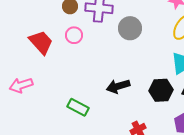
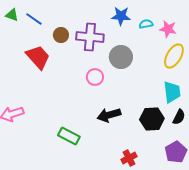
pink circle: (74, 35) -> (95, 77), moved
red trapezoid: (41, 42) -> (38, 57), moved

